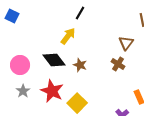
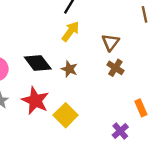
yellow arrow: (68, 36) -> (70, 31), moved
brown triangle: (126, 43) -> (111, 42), moved

